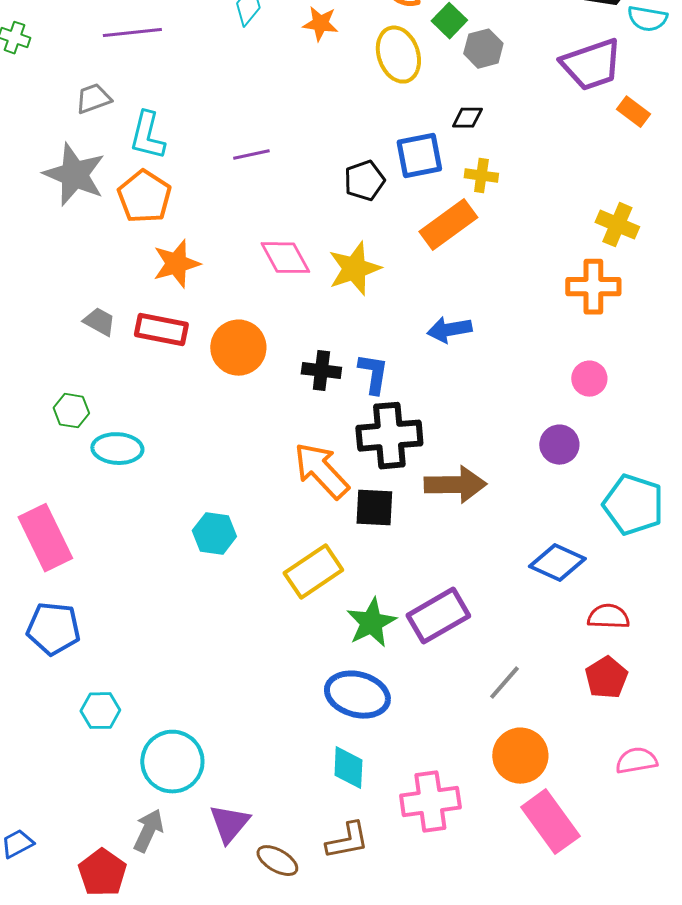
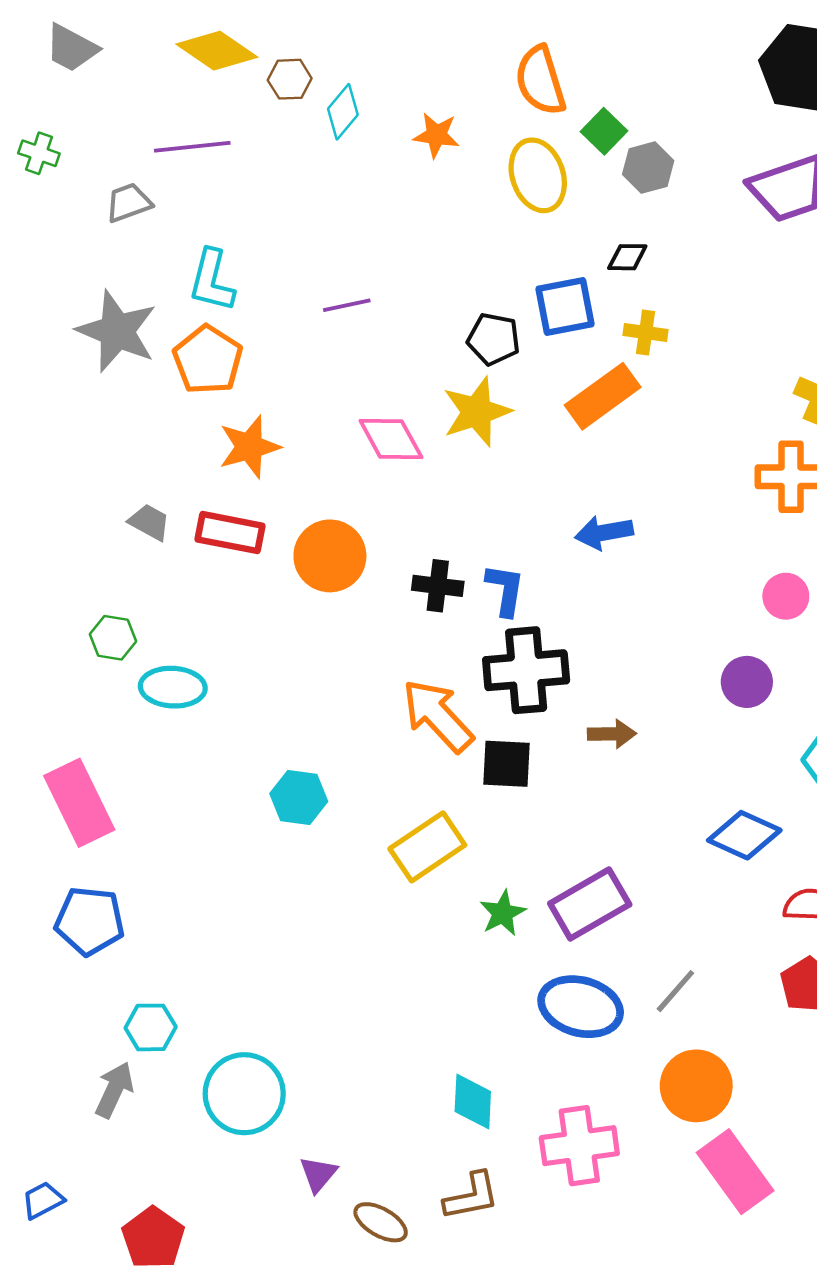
gray trapezoid: (93, 99) -> (129, 203), moved
black pentagon: (364, 181) -> (494, 339), turned 30
yellow star: (354, 269) -> (477, 412), moved
brown arrow: (455, 485) -> (612, 734), size x0.6
green star: (371, 623) -> (503, 913), size x0.7
blue ellipse: (357, 695) -> (581, 1007), moved
purple triangle: (229, 824) -> (318, 1174), size x0.7
gray arrow: (148, 831) -> (114, 1090), moved

